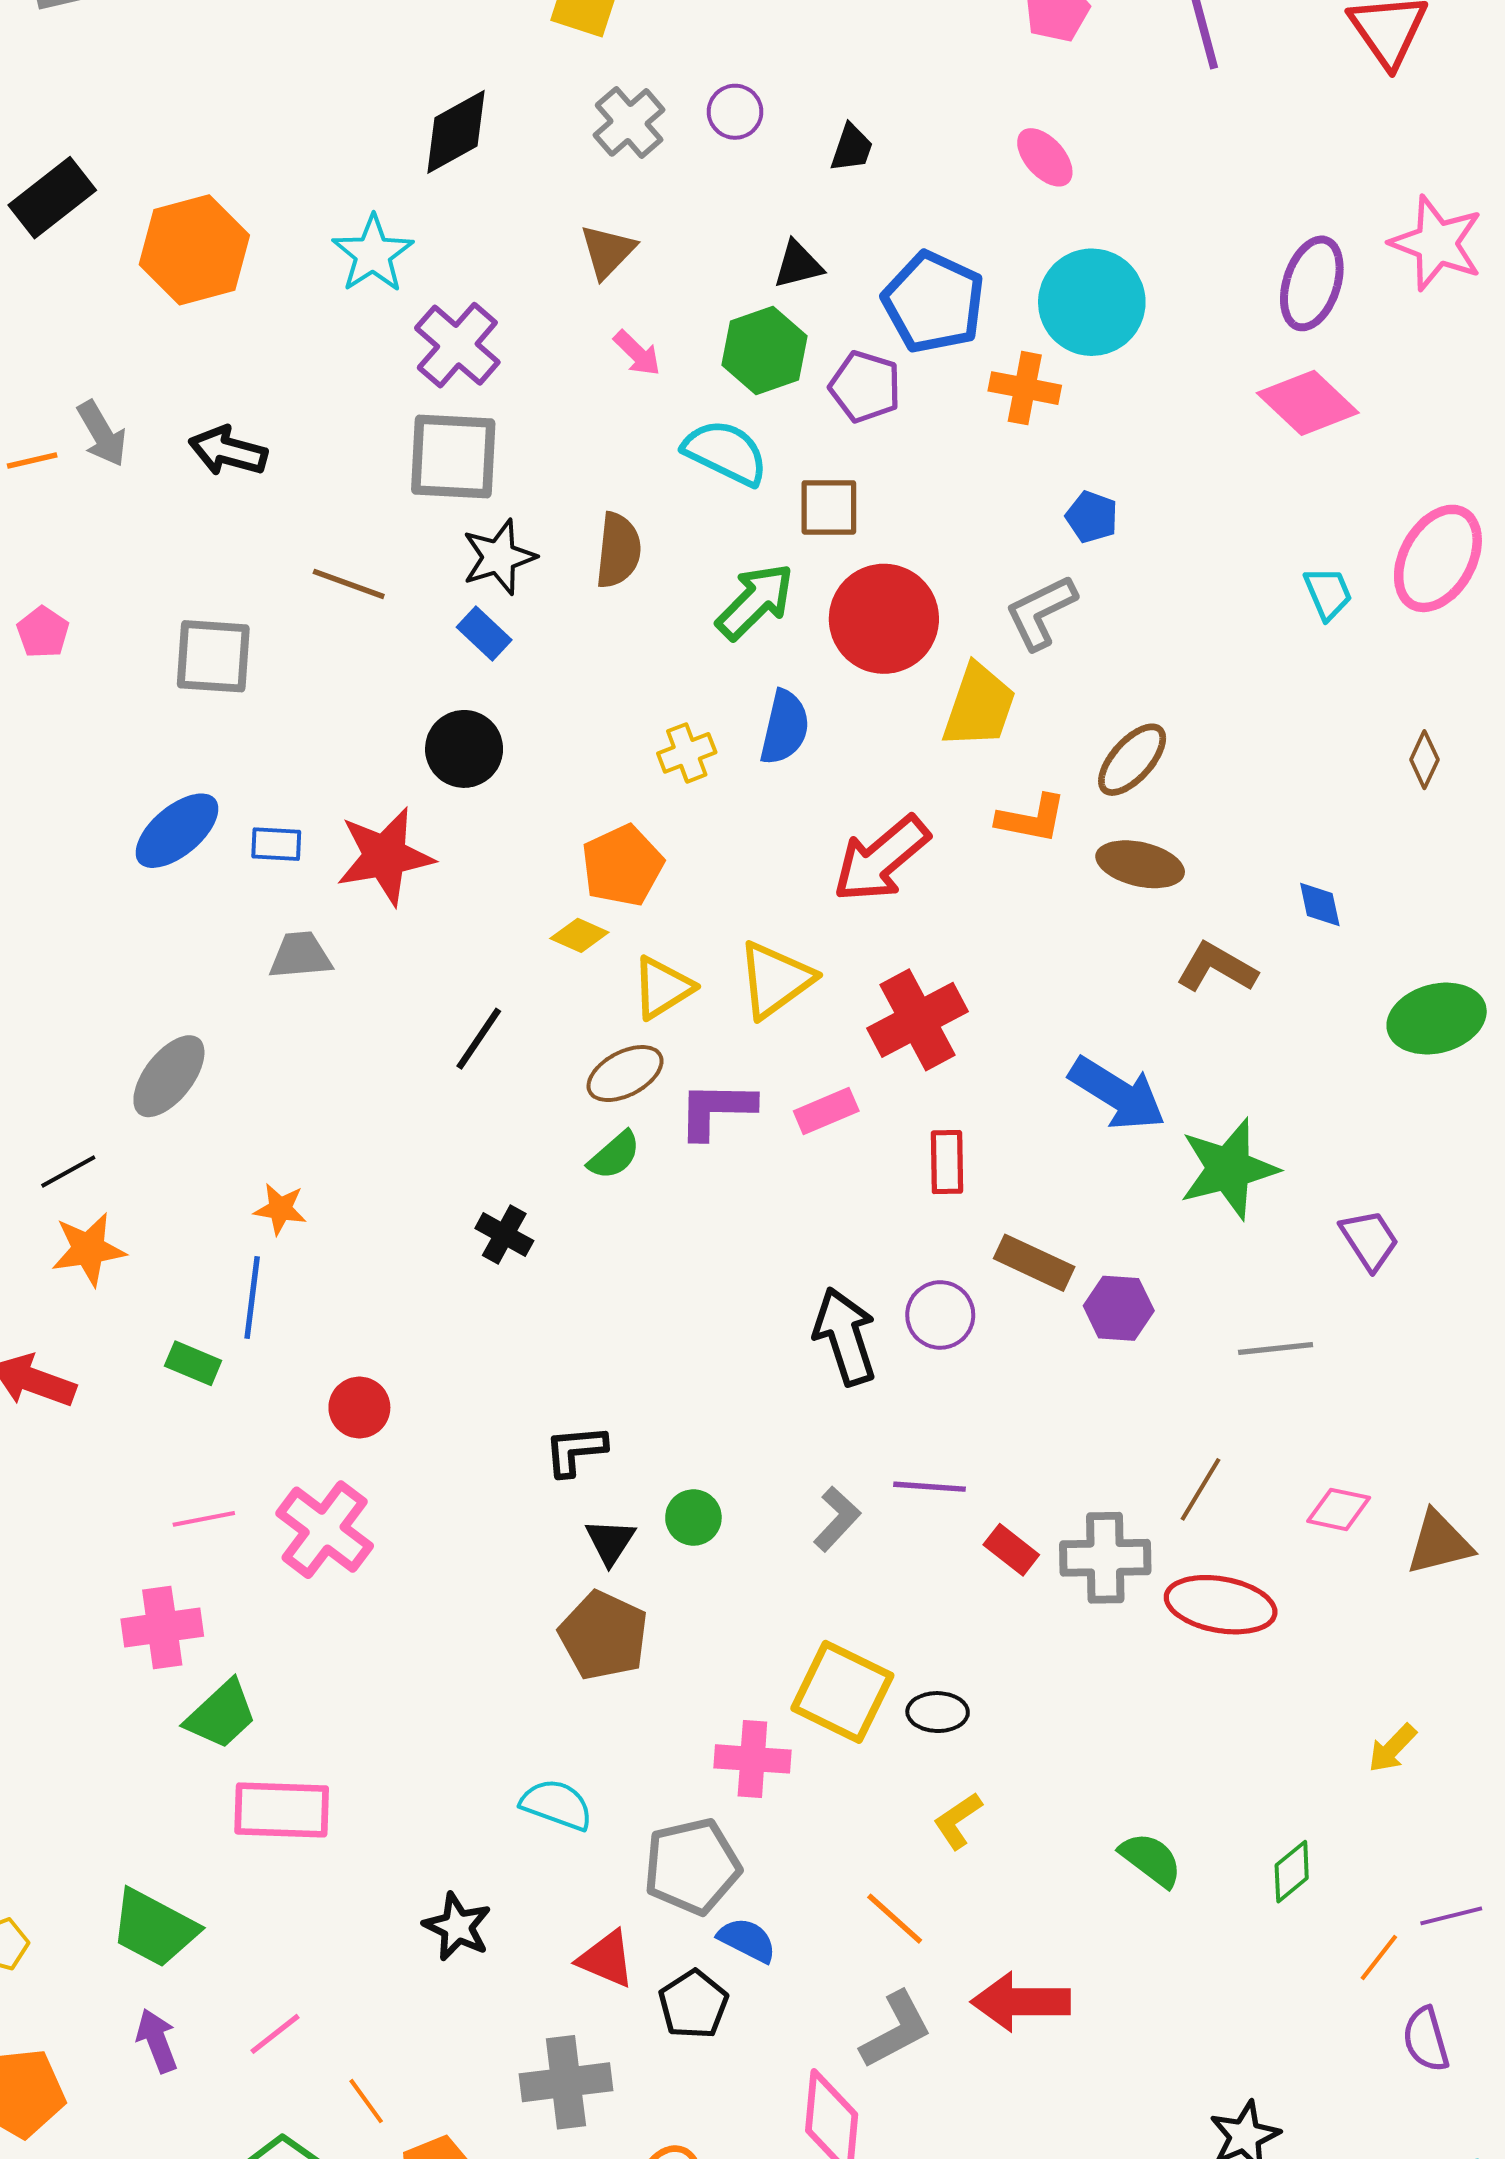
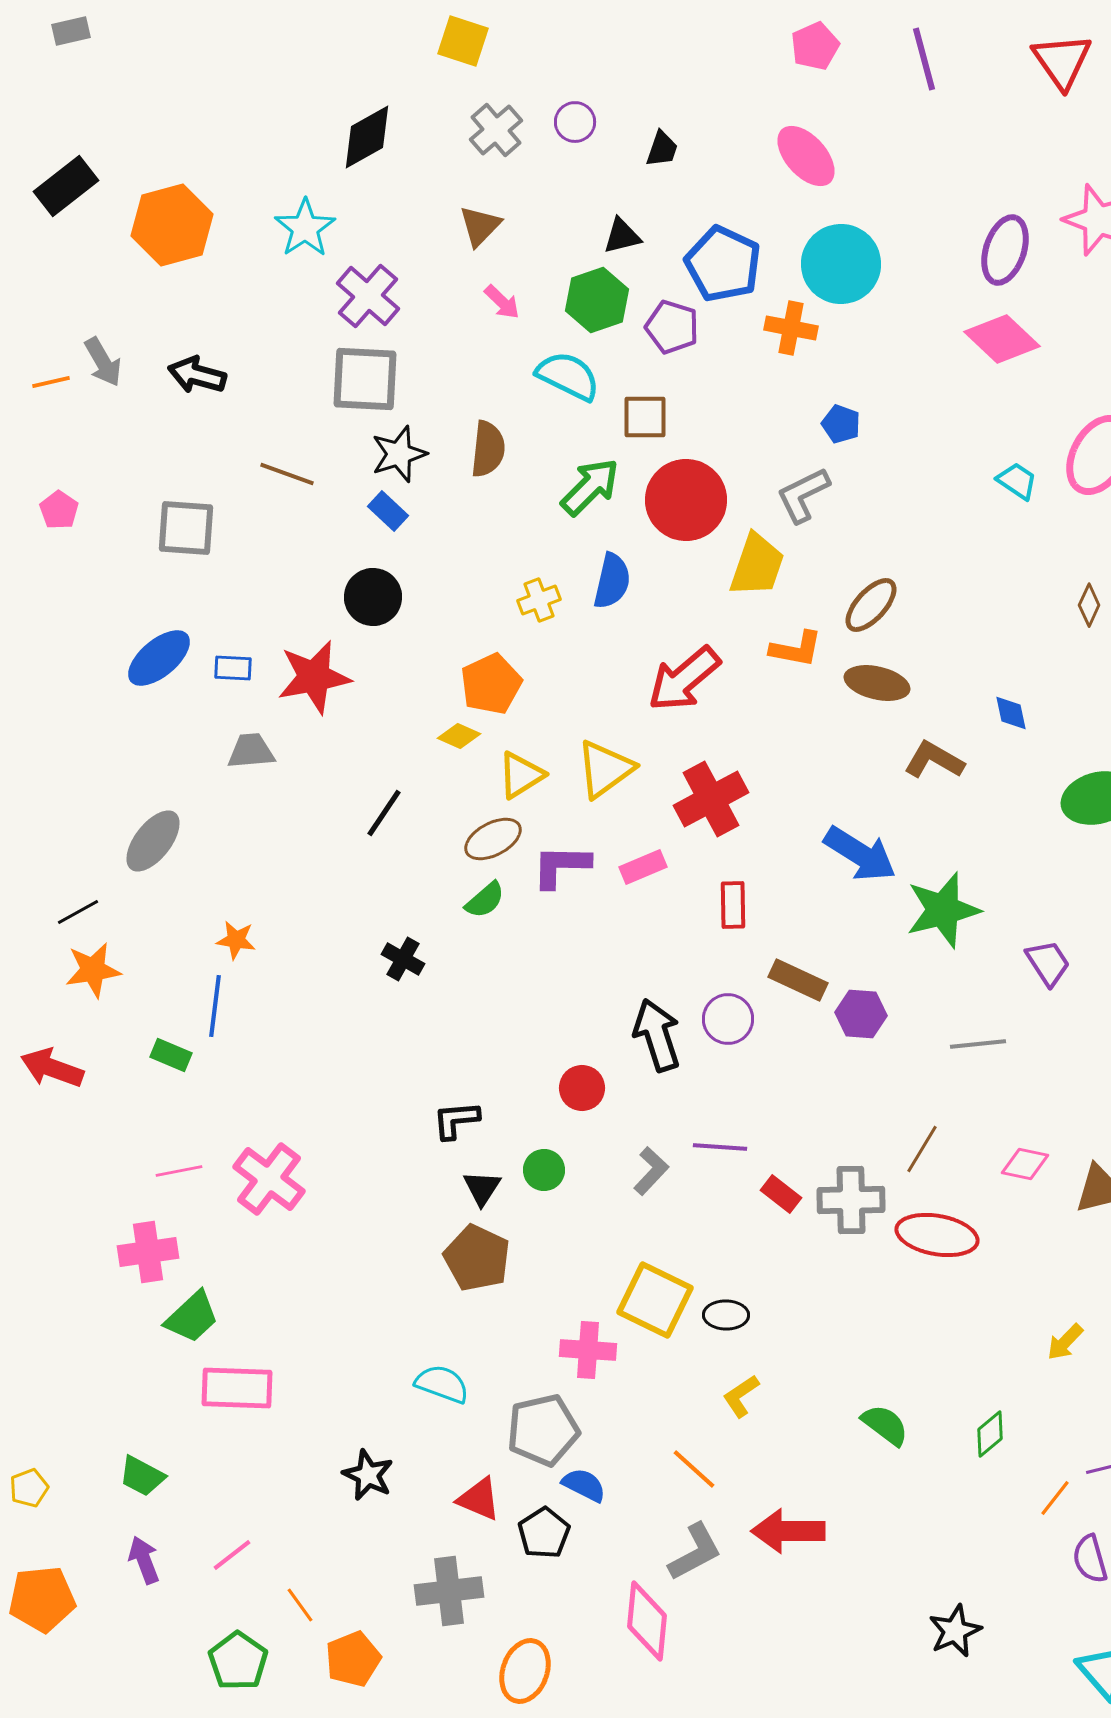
pink ellipse: (1045, 157) -> (806, 156), size x1.4
cyan trapezoid: (1328, 593) -> (1017, 481), turned -33
red circle: (359, 1408) -> (582, 1088), moved
green trapezoid: (154, 1928) -> (142, 1476), size x0.7

